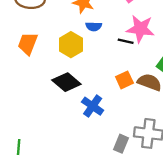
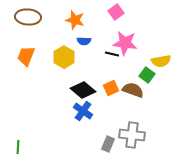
black diamond: (66, 82) -> (83, 90), moved

